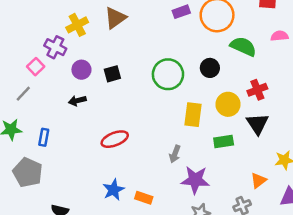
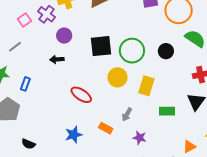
pink square: (36, 67) -> (24, 20), moved
black square: (112, 74) -> (101, 46), moved, size x1.6
yellow circle: (228, 104) -> (117, 77), moved
red ellipse: (115, 139) -> (81, 95), turned 45
purple star: (195, 180) -> (140, 138), size x0.6
orange rectangle: (144, 198) -> (106, 128), moved

